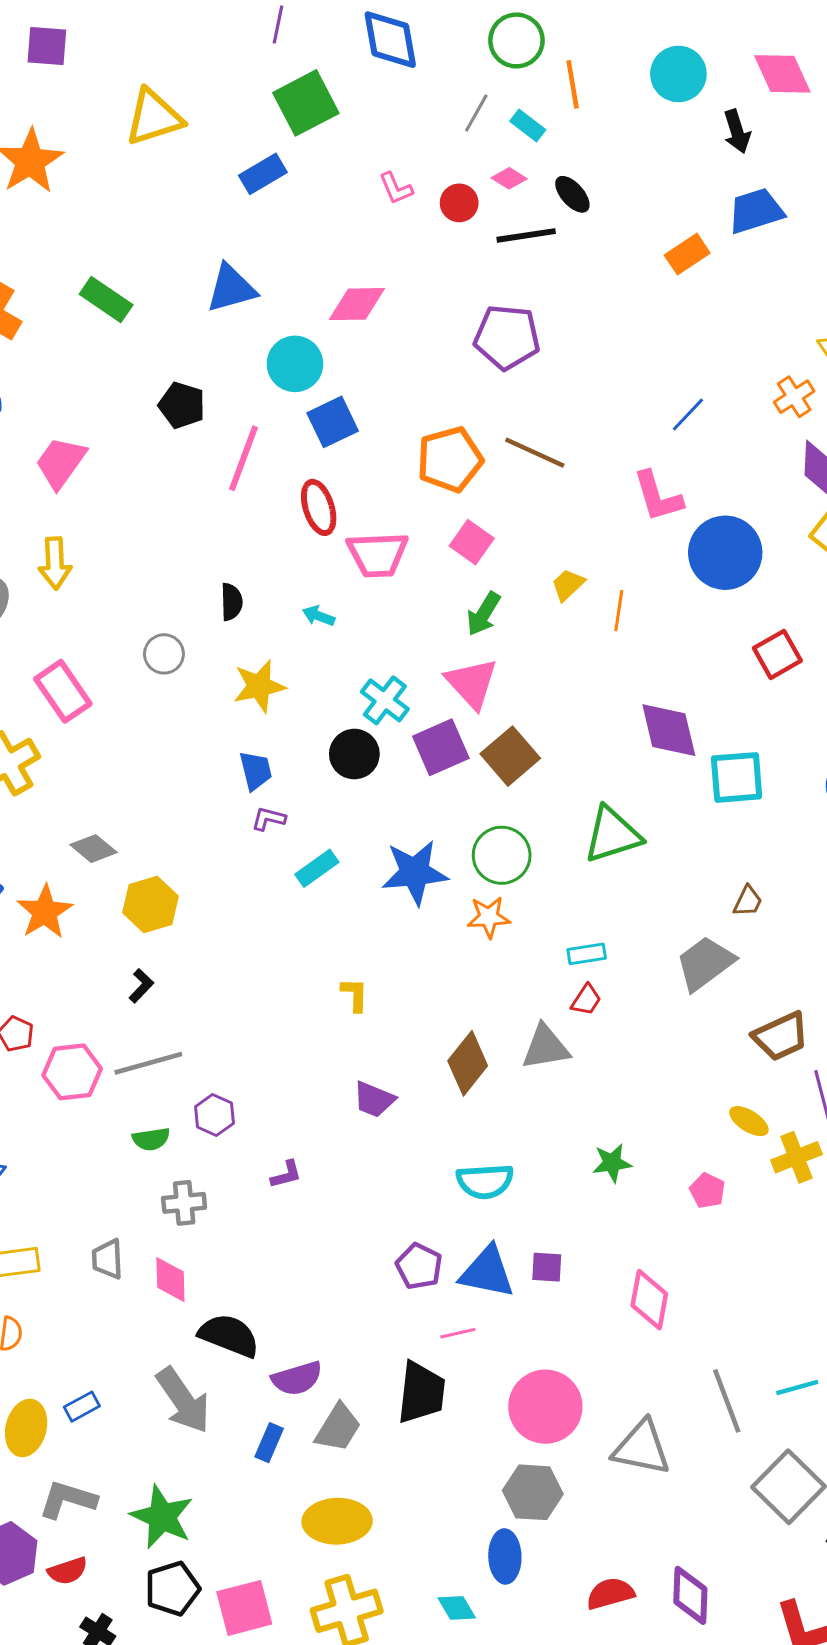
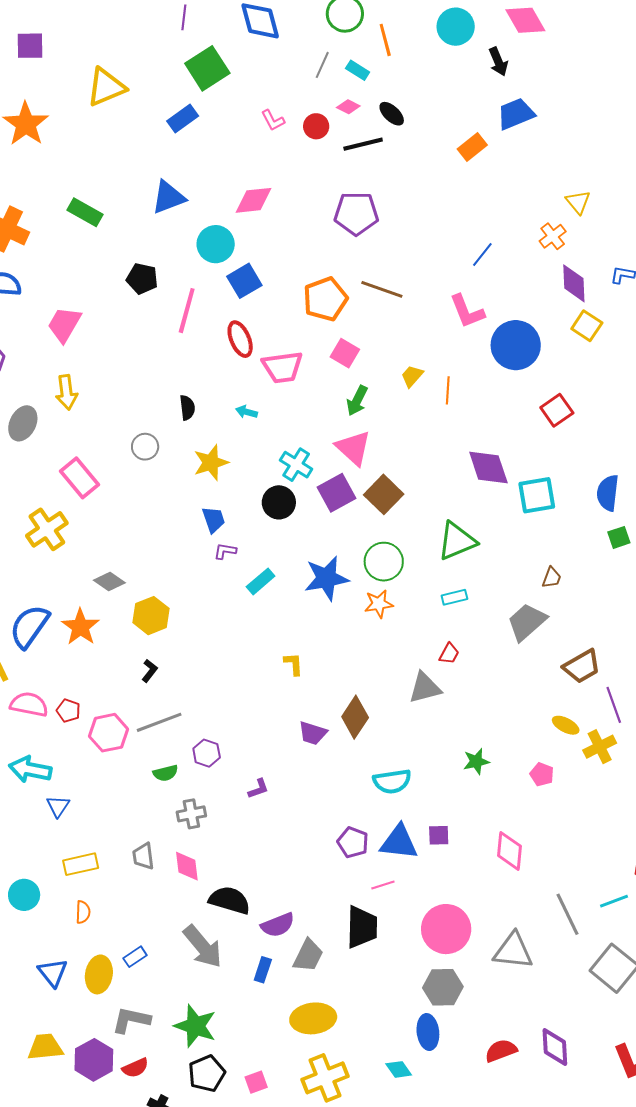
cyan rectangle: (587, 954) -> (454, 597), moved
brown diamond: (468, 1063) -> (355, 717), moved
pink square: (244, 1608) -> (256, 1082), size x0.6

